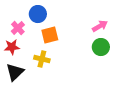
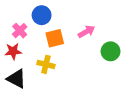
pink arrow: (100, 26) -> (86, 32), moved
black triangle: (15, 72) -> (16, 79), turned -48

